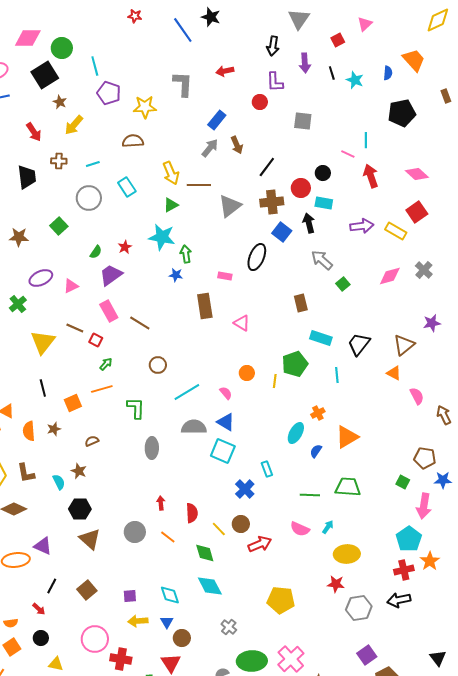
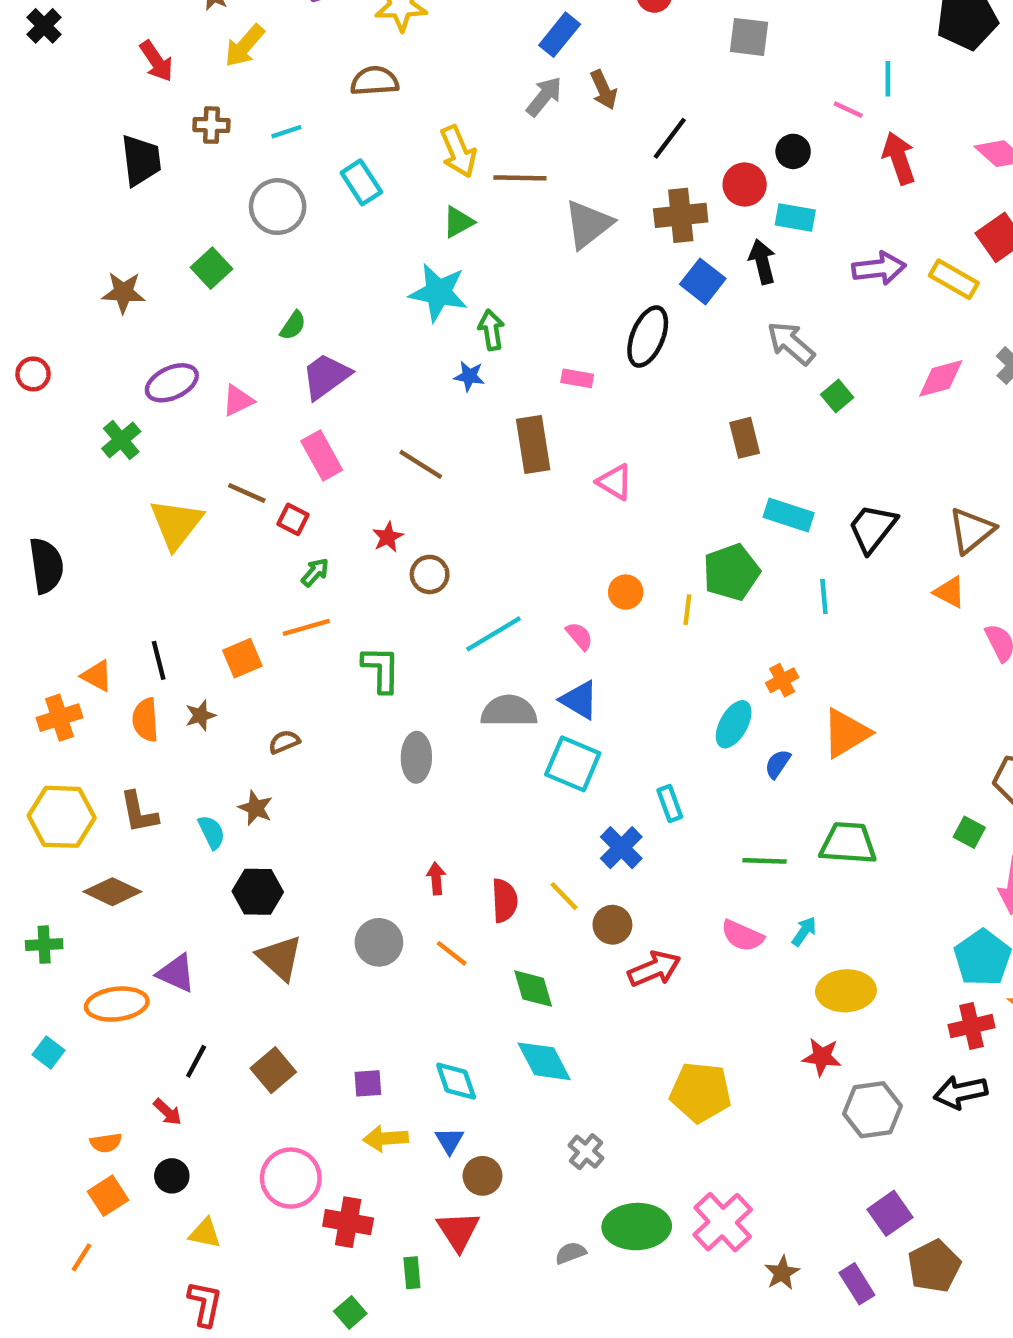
red star: (125, 247) -> (388, 537), moved
brown line: (140, 323) -> (421, 464), moved
black line: (43, 388) -> (159, 660), moved
yellow line: (219, 529) -> (564, 896), moved

